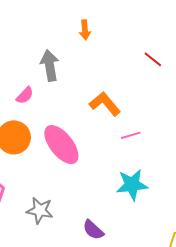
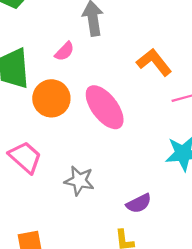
purple semicircle: (93, 230) -> (139, 203), turned -70

